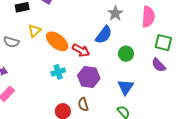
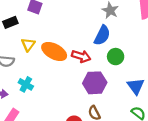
green circle: (126, 54) -> (116, 57), moved
cyan cross: (58, 72) -> (26, 84), moved, turned -32

